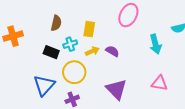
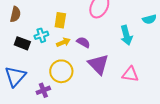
brown semicircle: (56, 23) -> (15, 14), moved
yellow circle: (74, 72) -> (61, 71), moved
purple triangle: (116, 89) -> (98, 64), moved

